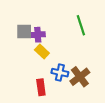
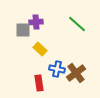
green line: (81, 25) -> (77, 24), turned -30
purple cross: (38, 35) -> (36, 22), moved

